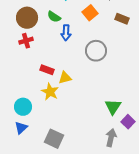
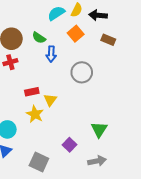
red rectangle: (47, 70) -> (32, 92), turned -32
yellow triangle: (65, 78) -> (50, 100), turned -40
purple square: (128, 122) -> (70, 145), moved
gray arrow: (111, 138) -> (97, 161), turned 66

